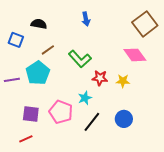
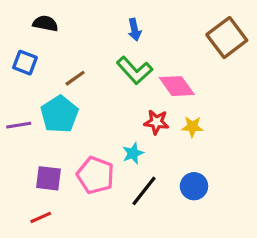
black semicircle: (39, 24) -> (45, 23), moved
pink diamond: (135, 55) -> (177, 86), moved
green L-shape: (80, 59) -> (135, 70), moved

